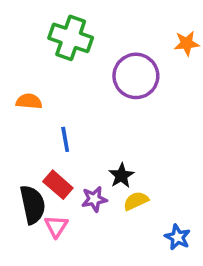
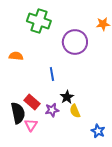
blue line: (65, 139) -> (52, 74), moved
yellow semicircle: (136, 201) -> (75, 111), turned -88

